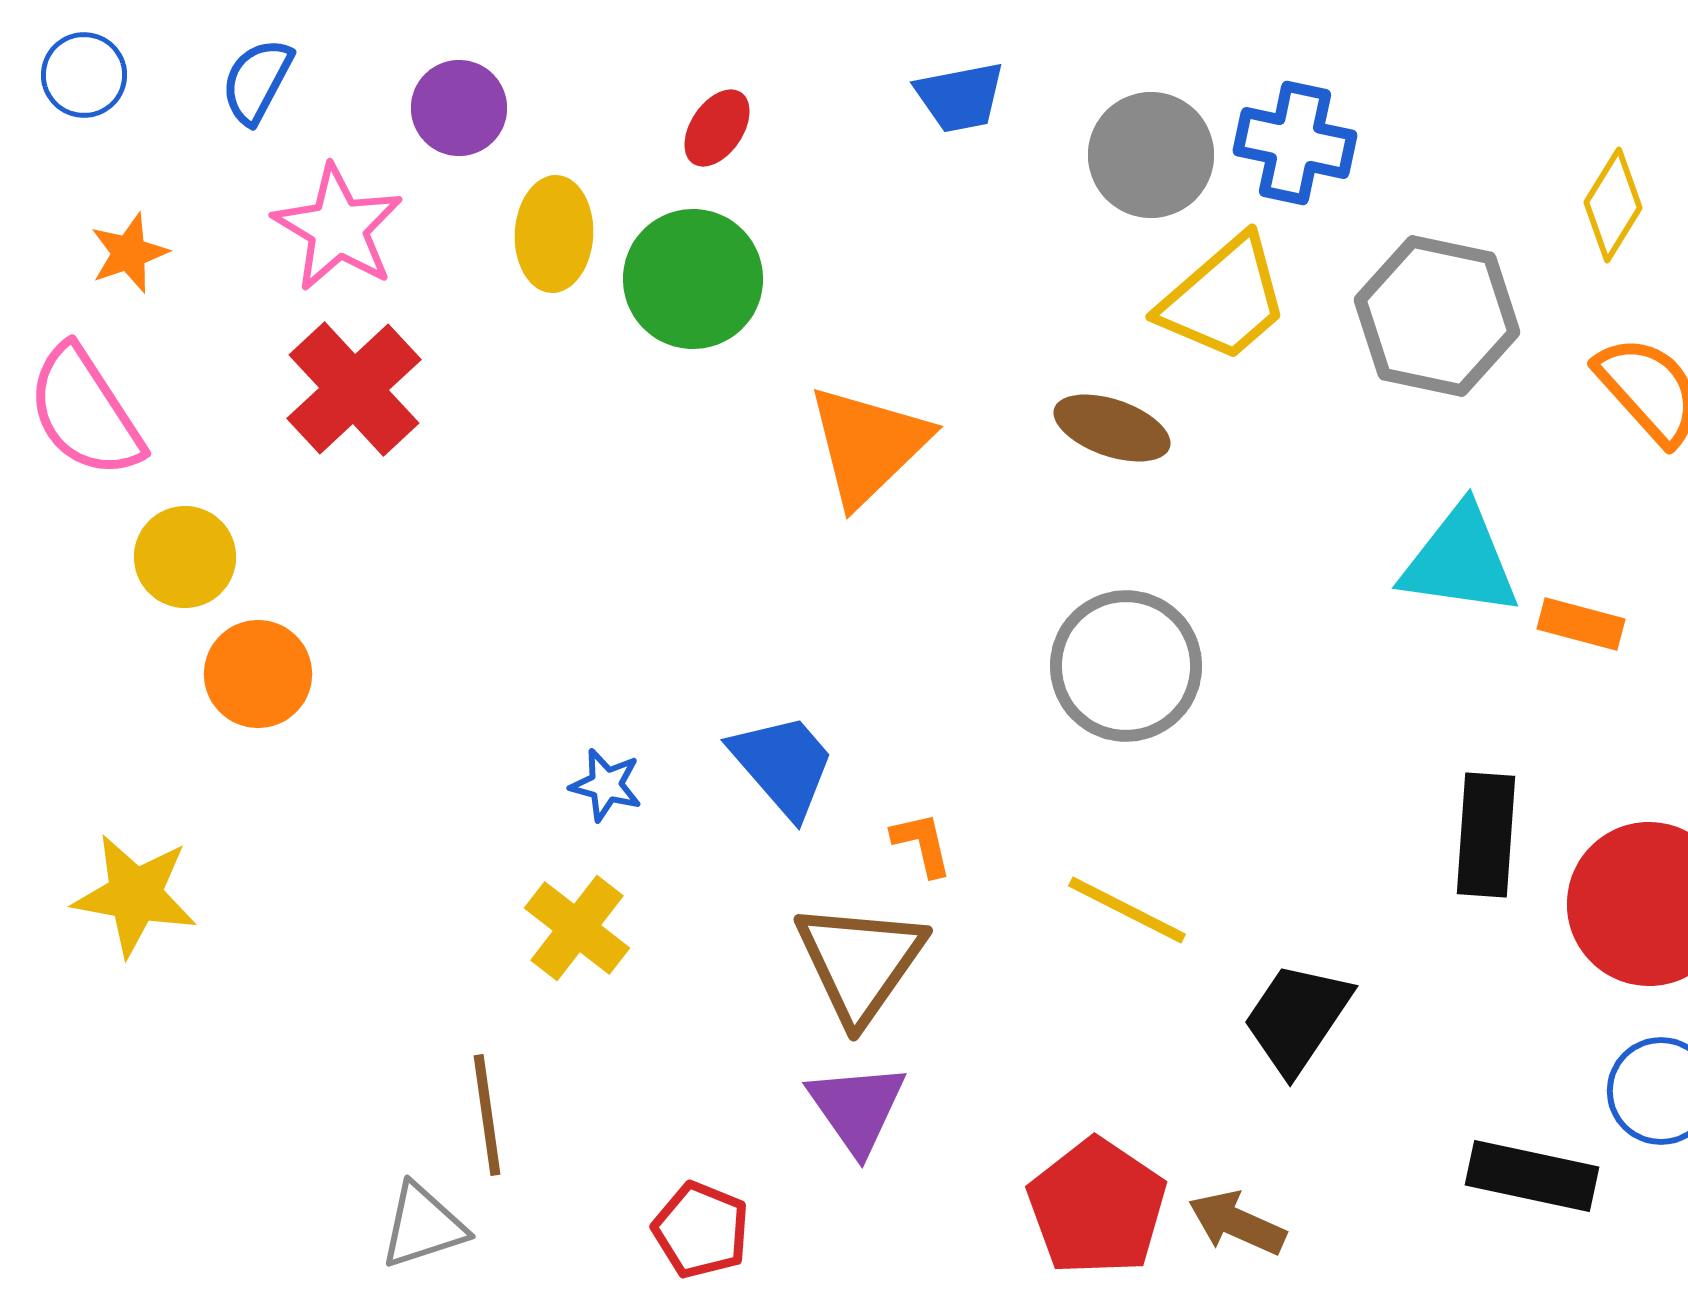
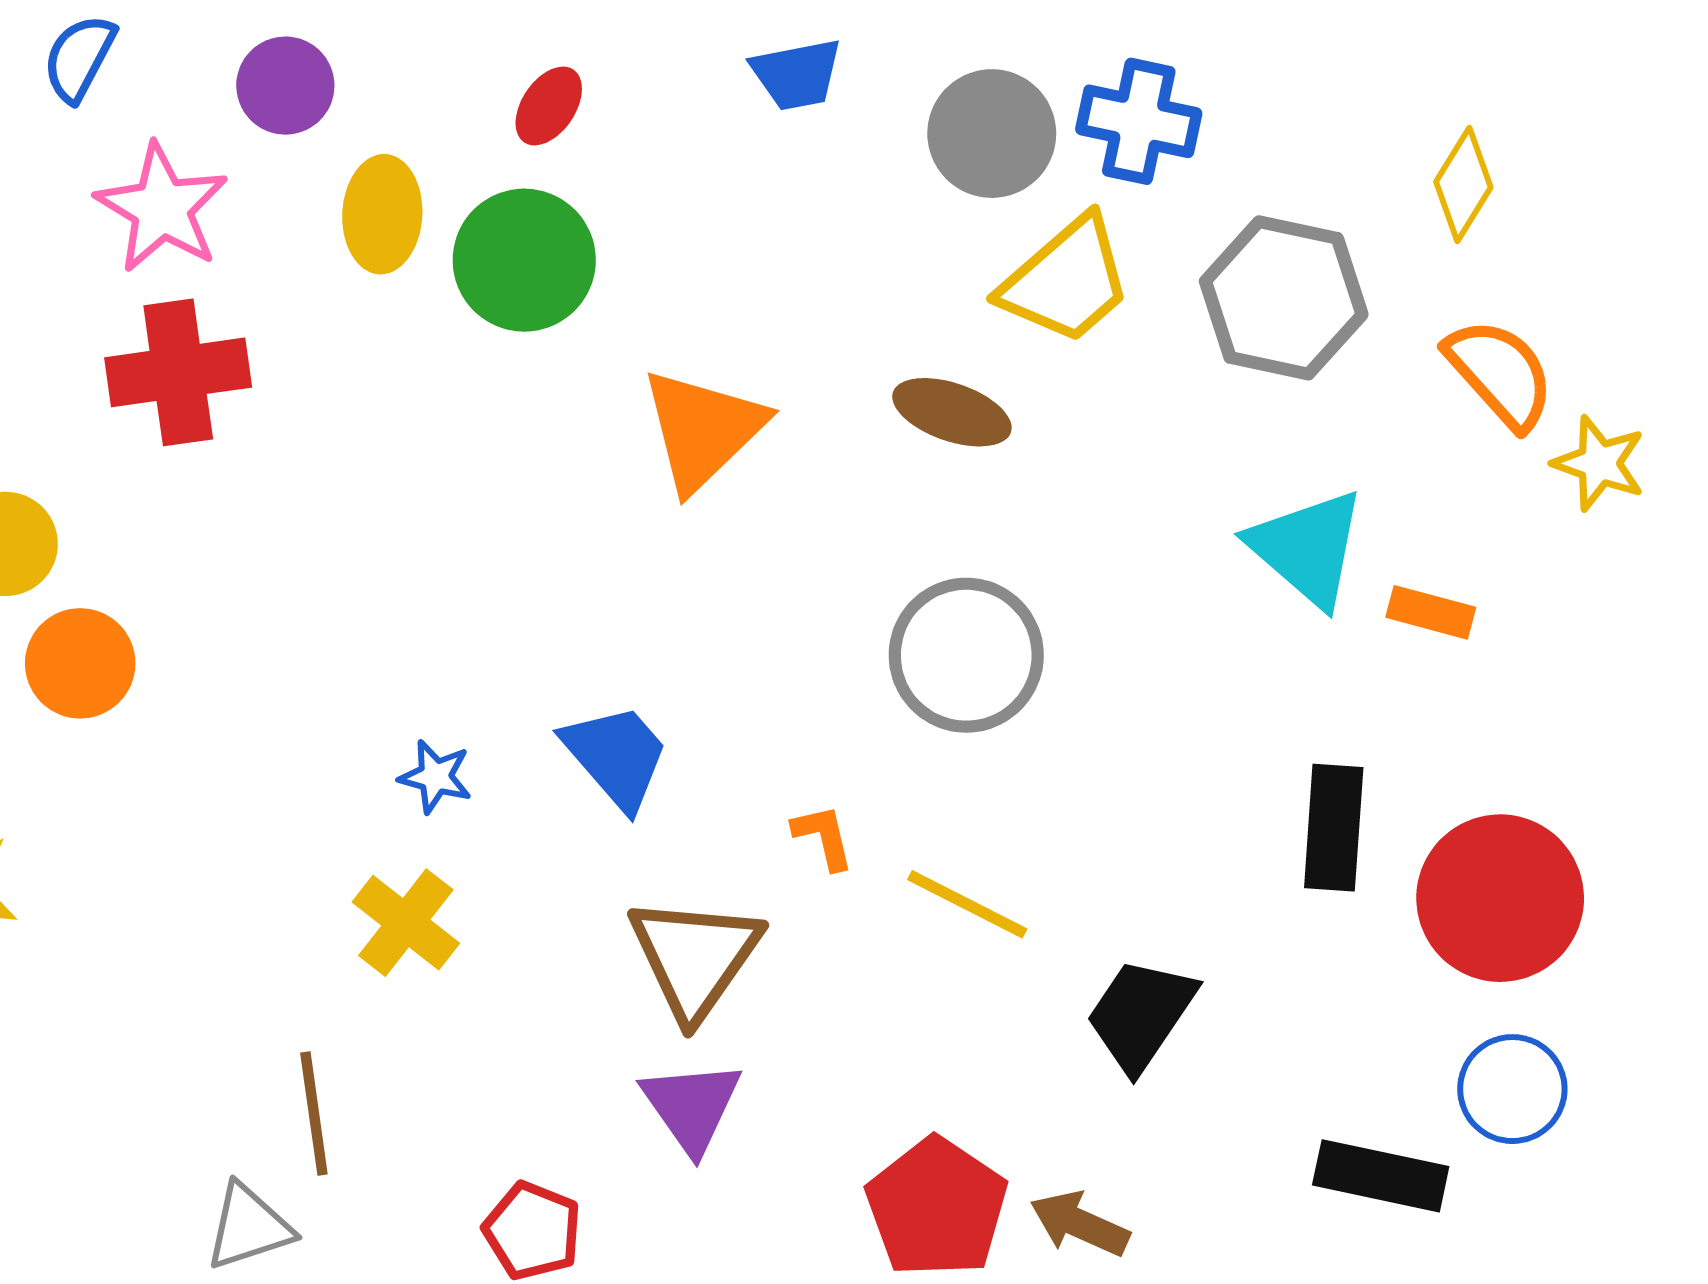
red cross: (354, 389) -> (178, 372), turned 35
cyan triangle: (1460, 561) -> (1307, 548), turned 33
orange L-shape: (922, 844) -> (823, 837), moved

